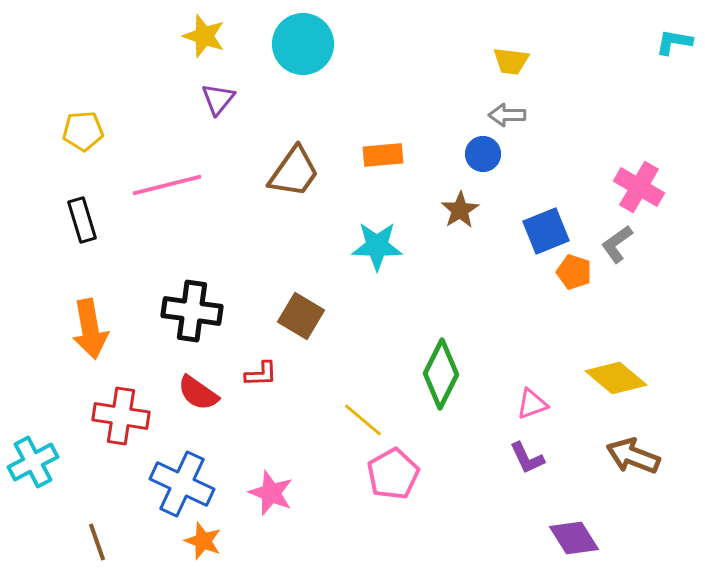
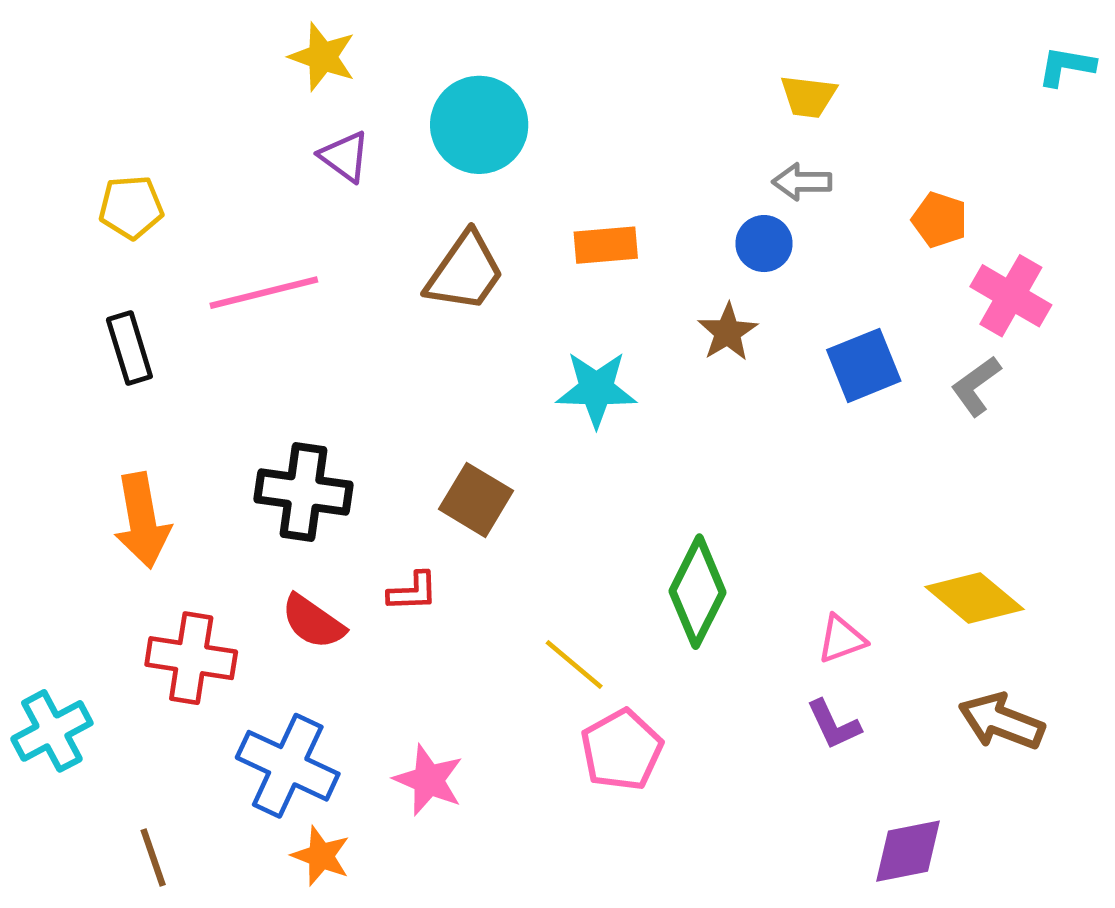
cyan circle: (303, 44) -> (479, 125), moved
purple triangle: (218, 99) -> (345, 157), turned -33
orange pentagon: (574, 272) -> (940, 220), moved
purple diamond: (574, 538) -> (908, 851), turned -69

